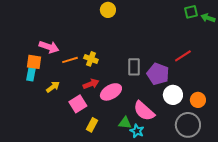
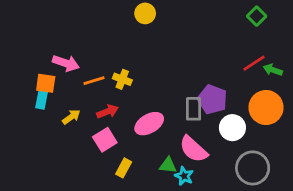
green square: (191, 12) -> (257, 16), turned -32
green arrow: (208, 18) -> (273, 70), moved
red line: (183, 56) -> (254, 63), moved
gray rectangle: (134, 67) -> (193, 109), moved
red arrow: (91, 84) -> (107, 112), moved
orange circle: (198, 100) -> (266, 107), moved, size x1.6

